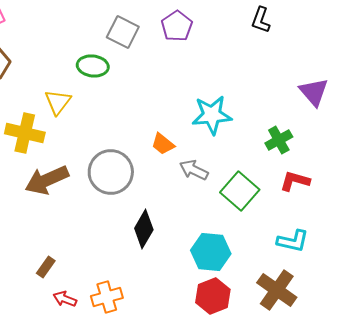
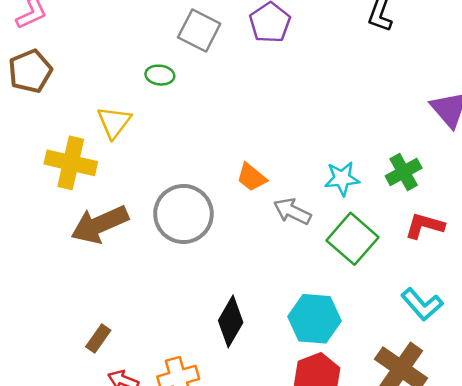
green ellipse: (93, 66) -> (160, 75), size x0.7
cyan star: (212, 115) -> (342, 179), moved, size x0.7
black diamond: (144, 229) -> (231, 321), moved
cyan L-shape: (293, 241) -> (422, 304), turned 36

